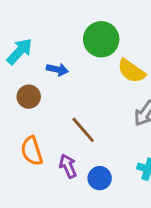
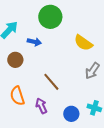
green circle: (101, 39) -> (50, 17), moved
blue circle: (100, 178) -> (71, 114), moved

